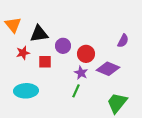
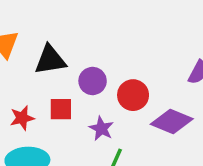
red star: (23, 53) -> (22, 118), moved
purple star: (81, 73) -> (101, 129), moved

